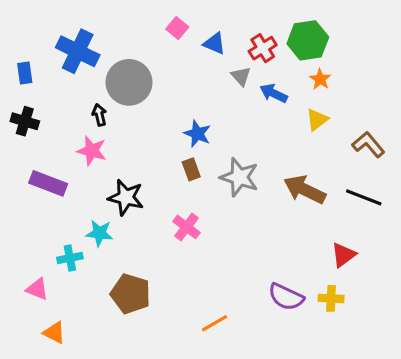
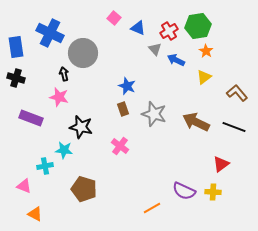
blue rectangle: (25, 73) -> (16, 47), size x1.5
orange line: (214, 323) -> (152, 208), moved

